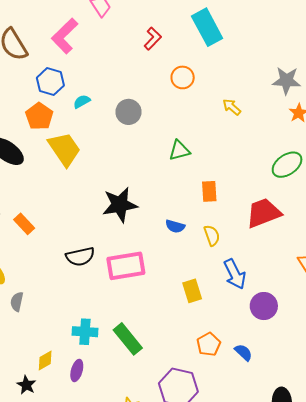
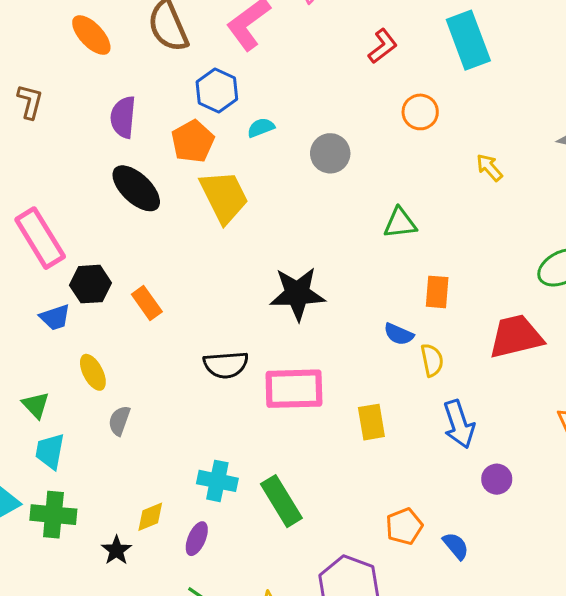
blue semicircle: (175, 226) -> (399, 334), moved
yellow rectangle: (192, 291) -> (371, 422), moved
purple circle: (264, 306) -> (497, 479), size x0.7

